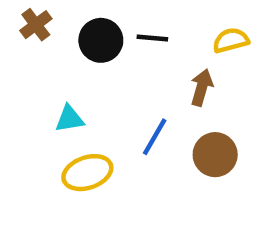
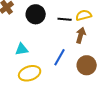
black line: (152, 38) -> (65, 19), moved
yellow semicircle: (231, 40) -> (84, 15), moved

